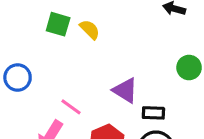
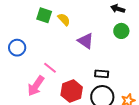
green circle: (189, 68) -> (121, 31), moved
purple triangle: (125, 90) -> (86, 41), moved

